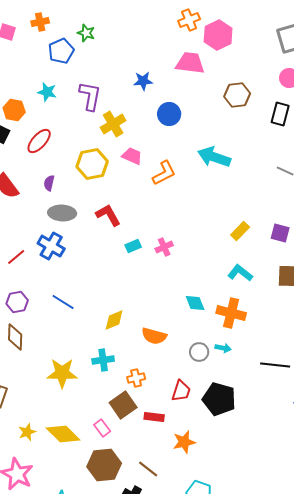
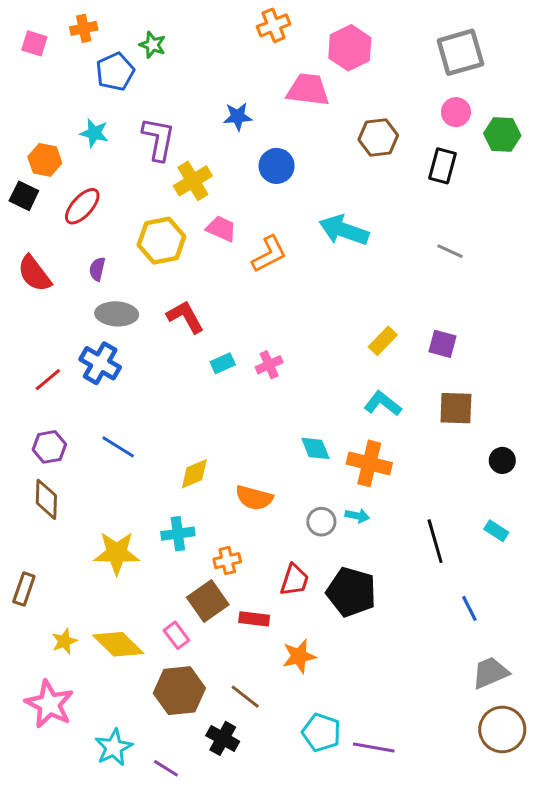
orange cross: (189, 20) -> (274, 25), moved
black line: (275, 365) -> (435, 541), turned 68

